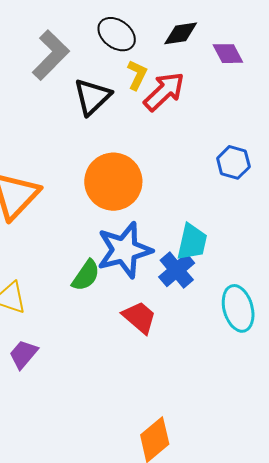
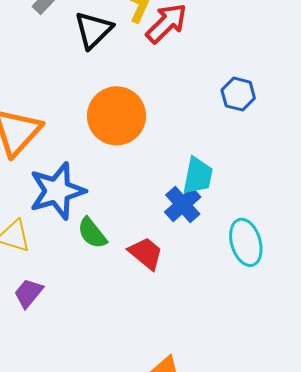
blue star: (124, 250) -> (57, 191), moved
green semicircle: (86, 275) -> (92, 233), moved, turned 108

